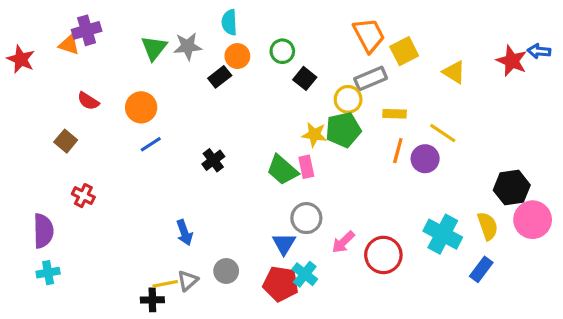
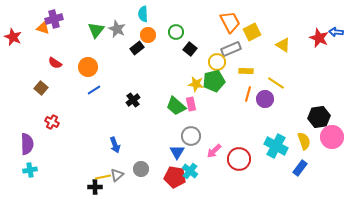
gray star: (188, 46) -> (117, 29), turned 30

